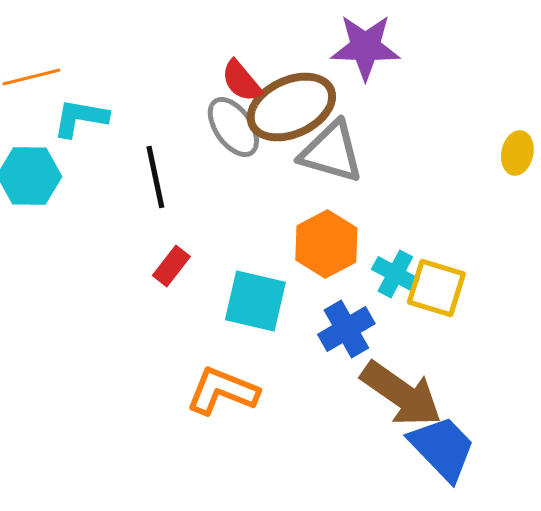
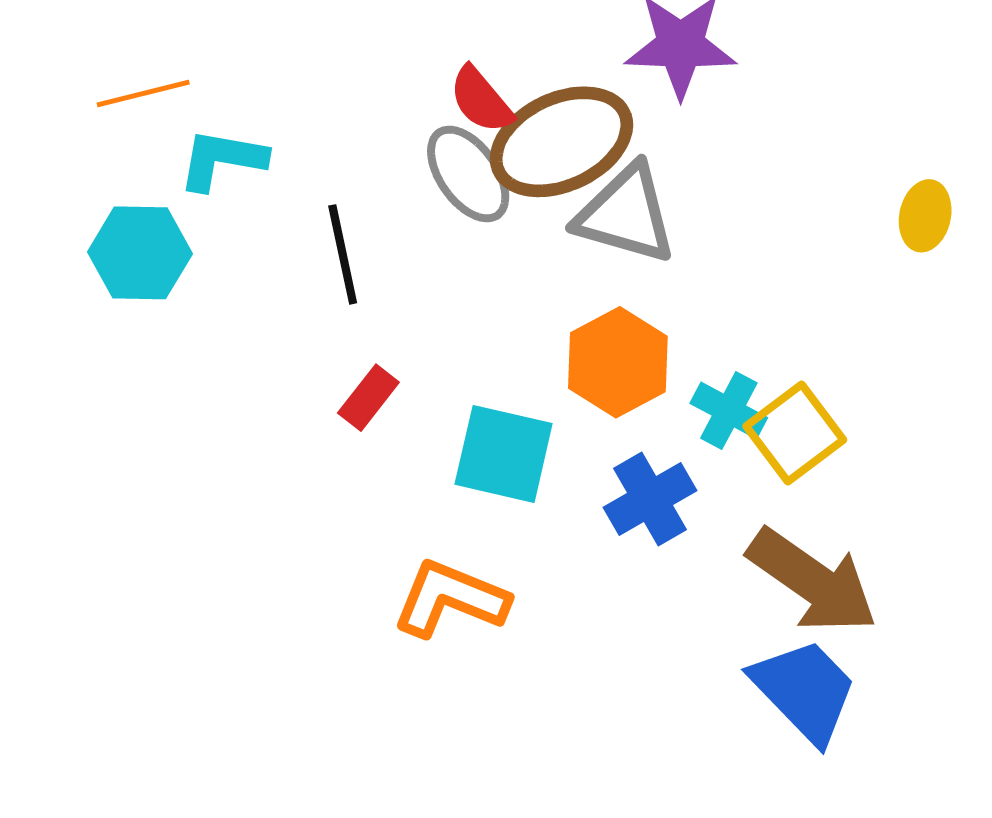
yellow square: (436, 288) -> (795, 433), turned 36
brown arrow: (401, 394) -> (812, 581), moved

